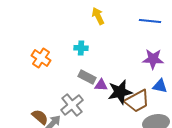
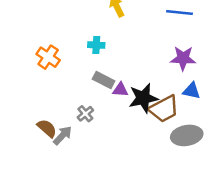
gray cross: (72, 105) -> (85, 114), size x0.6

